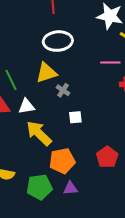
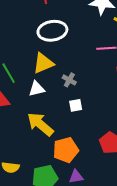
gray cross: (63, 90) -> (69, 80), moved
white triangle: (26, 106) -> (37, 89), moved

